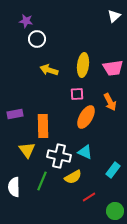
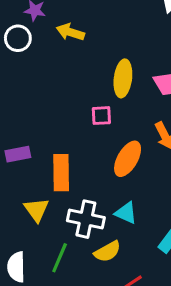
white circle: (37, 39) -> (18, 38), moved
yellow arrow: (49, 70) -> (70, 32), moved
pink square: (77, 94) -> (101, 116), moved

